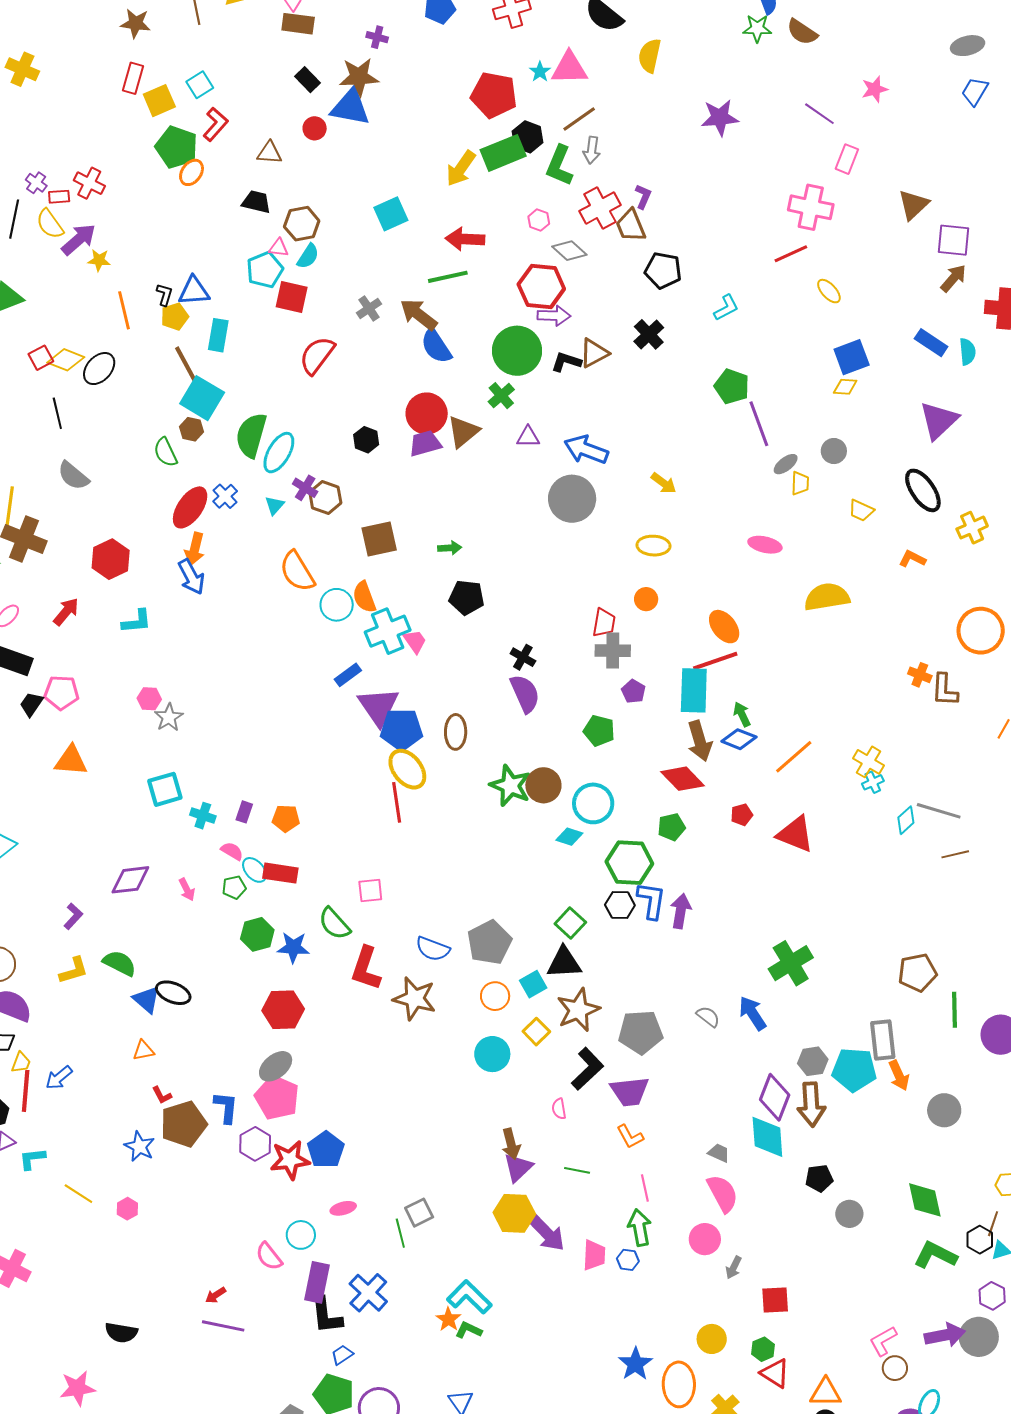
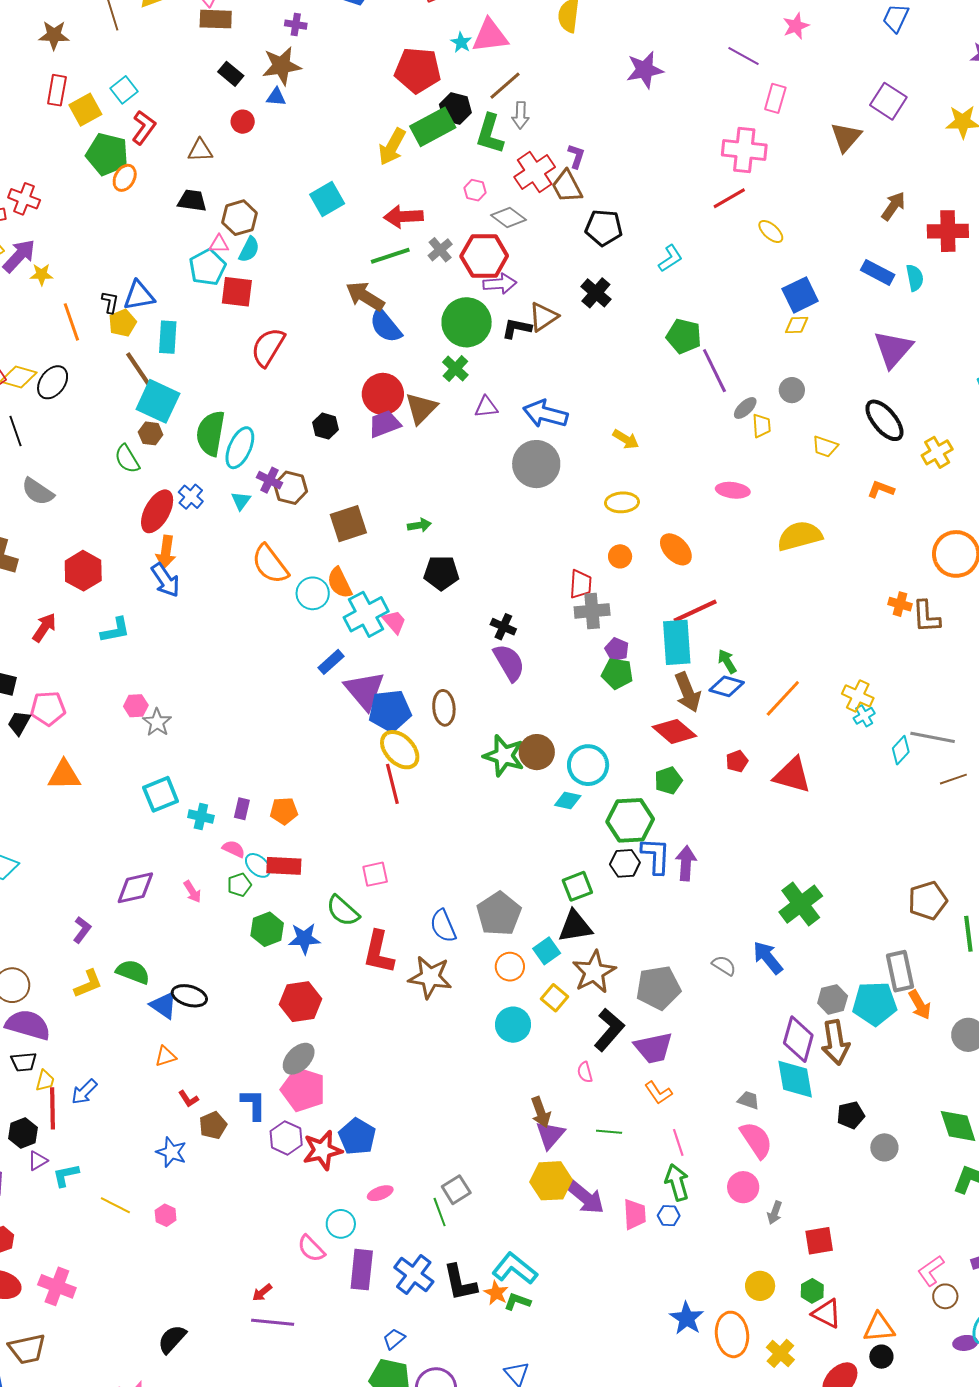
blue triangle: (350, 107) -> (276, 97), size x0.5
purple square: (954, 240) -> (888, 101), moved, turned 33
gray cross: (369, 308) -> (440, 250), moved
orange ellipse: (724, 627) -> (676, 549), moved
green pentagon: (599, 731) -> (617, 674), moved
green square: (570, 923) -> (577, 886), turned 32
blue semicircle: (433, 949) -> (443, 926), turned 52
brown pentagon: (184, 1124) -> (213, 1125), size x0.6
black L-shape: (326, 1315) -> (460, 1283), moved
black semicircle: (121, 1333) -> (172, 1339), turned 128

